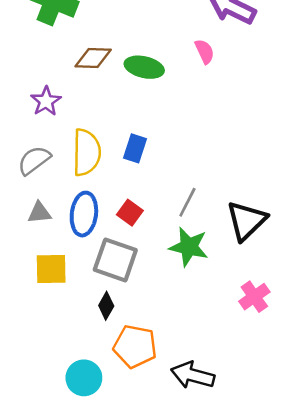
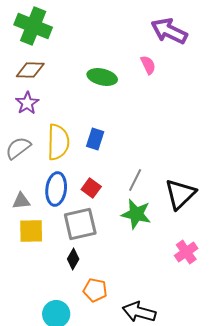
brown diamond: (93, 58) -> (30, 70), moved
gray triangle: (39, 213) -> (21, 201), moved
gray square: (115, 260) -> (80, 224), turned -32
orange pentagon: (135, 346) -> (95, 290), size x0.7

